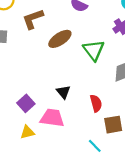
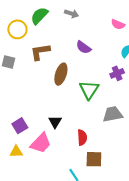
brown ellipse: (60, 39) -> (61, 74), turned -50
pink trapezoid: (52, 118) -> (41, 143), turned 115

